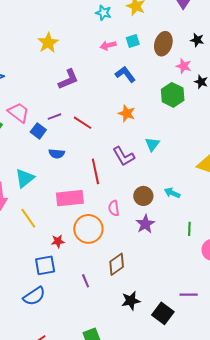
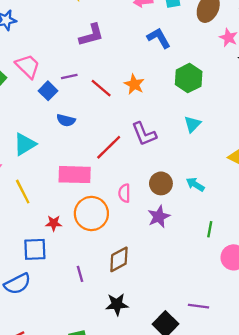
green hexagon: (173, 95) -> (189, 78), moved
orange star: (127, 113) -> (134, 84), moved
cyan triangle: (152, 144) -> (192, 124), moved
red line: (95, 171) -> (109, 147), turned 50
black star: (131, 301) -> (117, 304), moved

